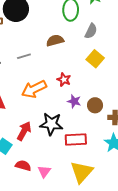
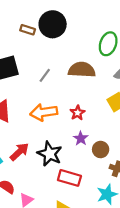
brown semicircle: (55, 40) -> (82, 70), size x1.4
gray line: (24, 56) -> (45, 75), turned -56

